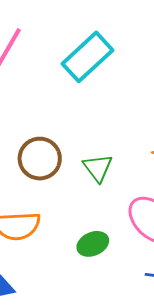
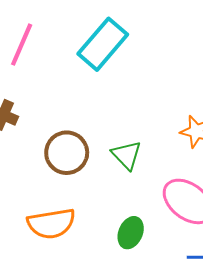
green ellipse: (93, 244) -> (131, 233), turned -36

